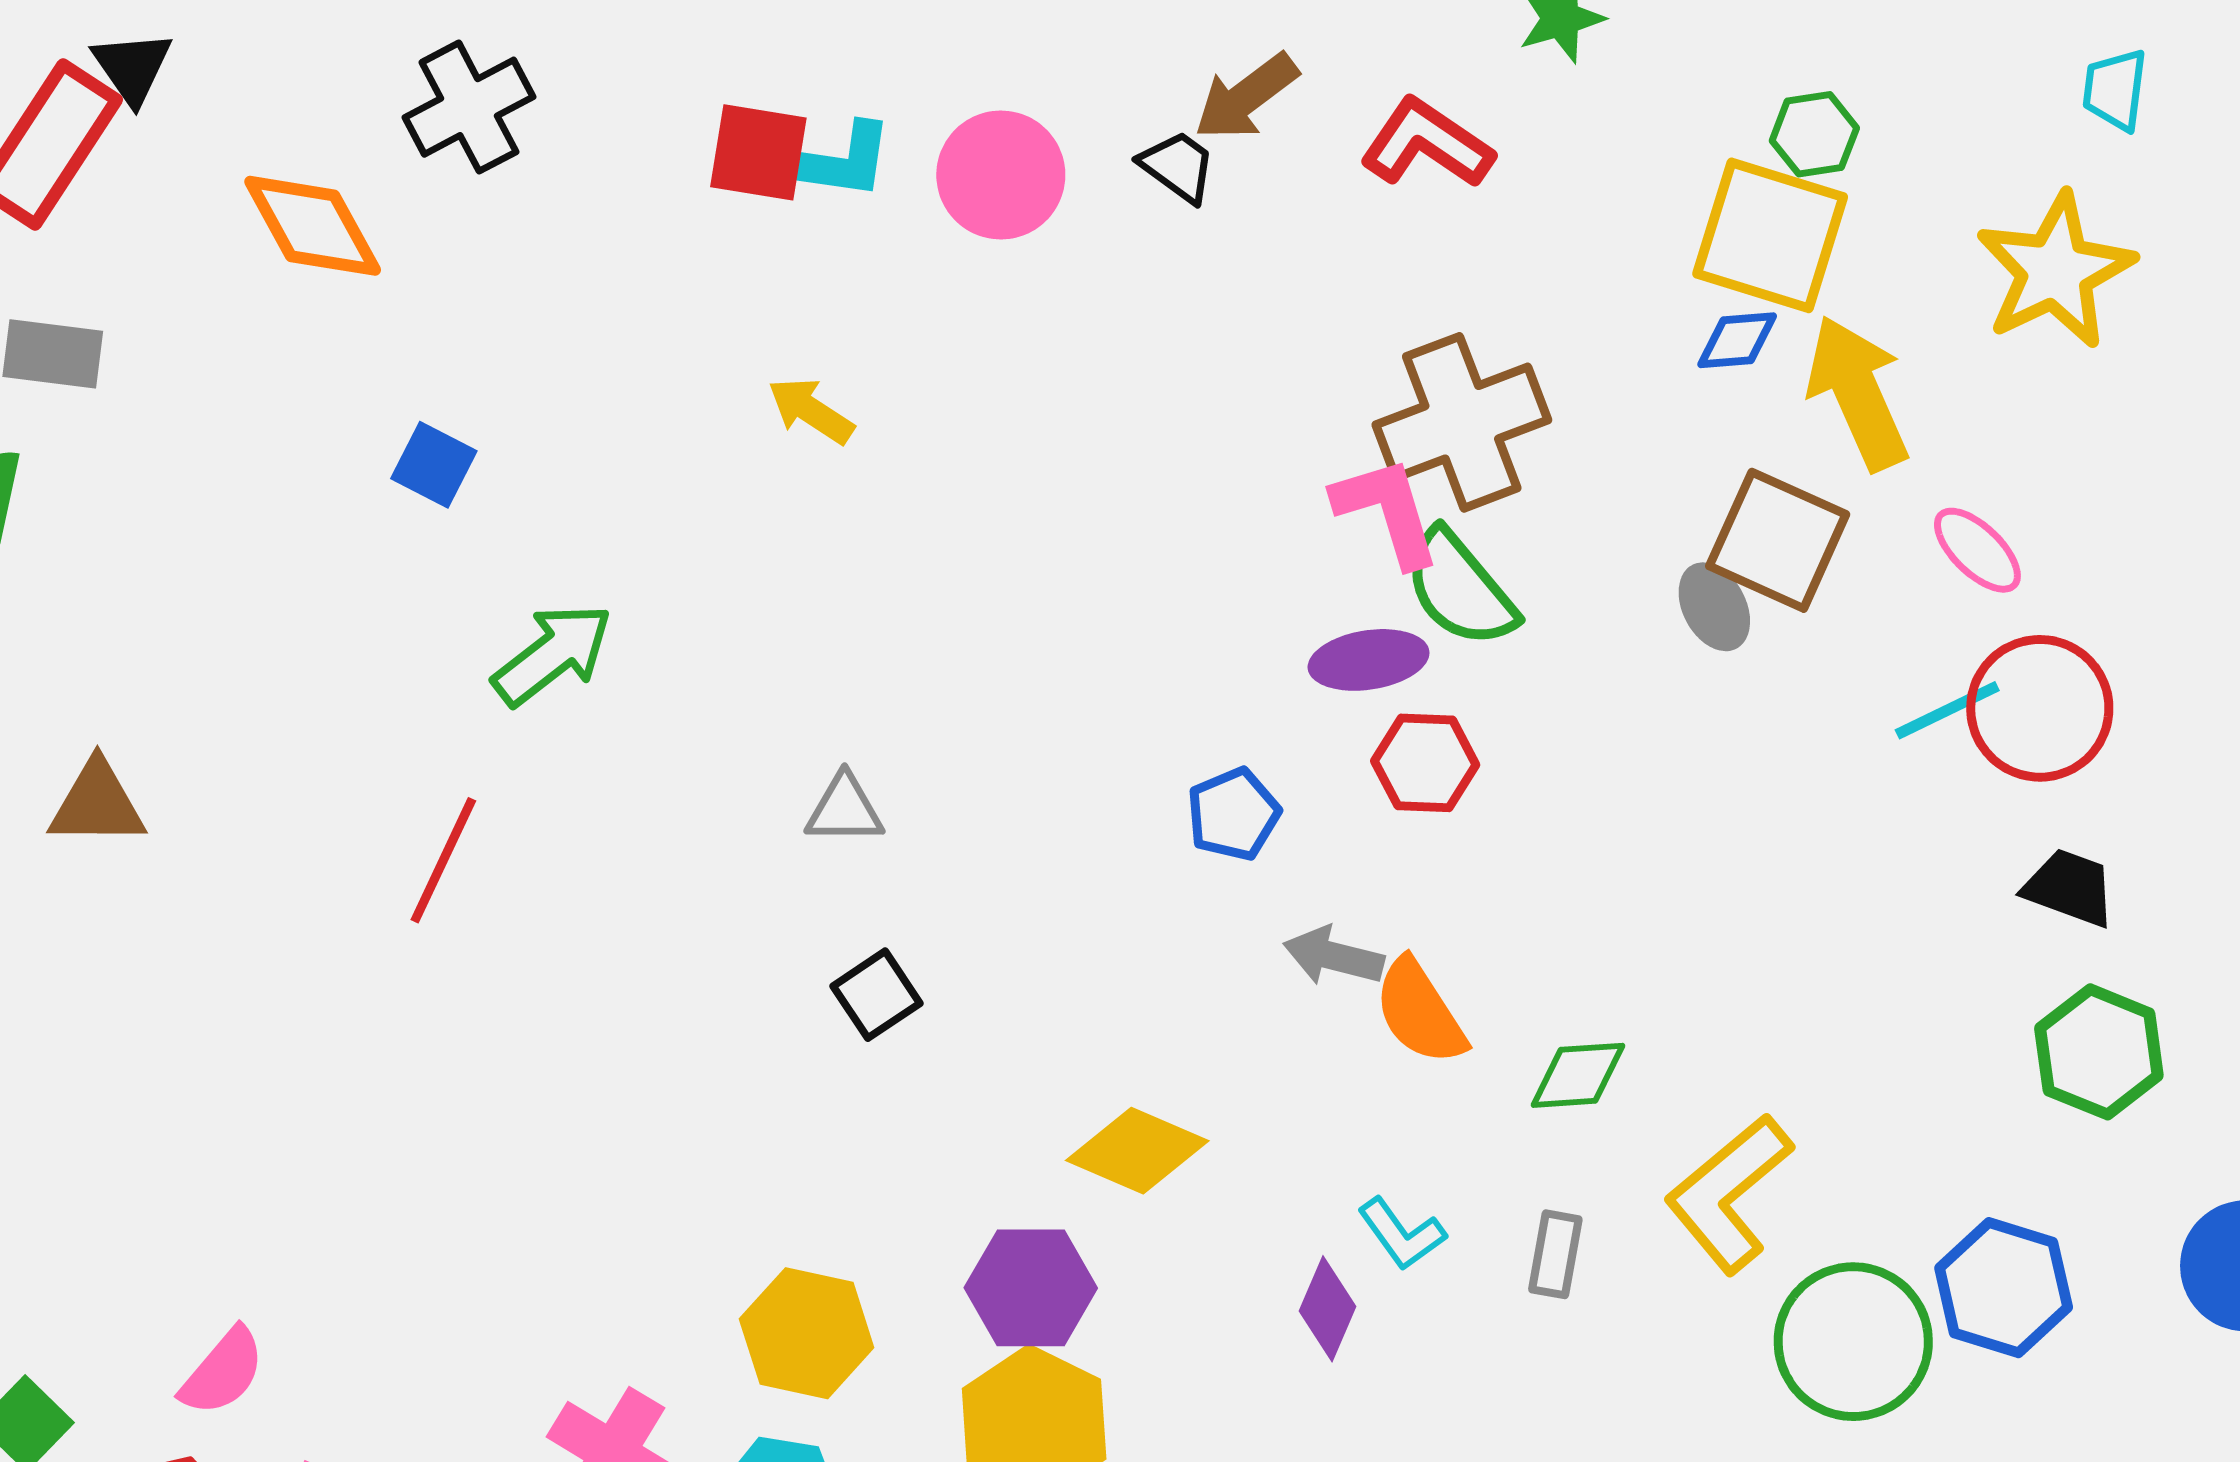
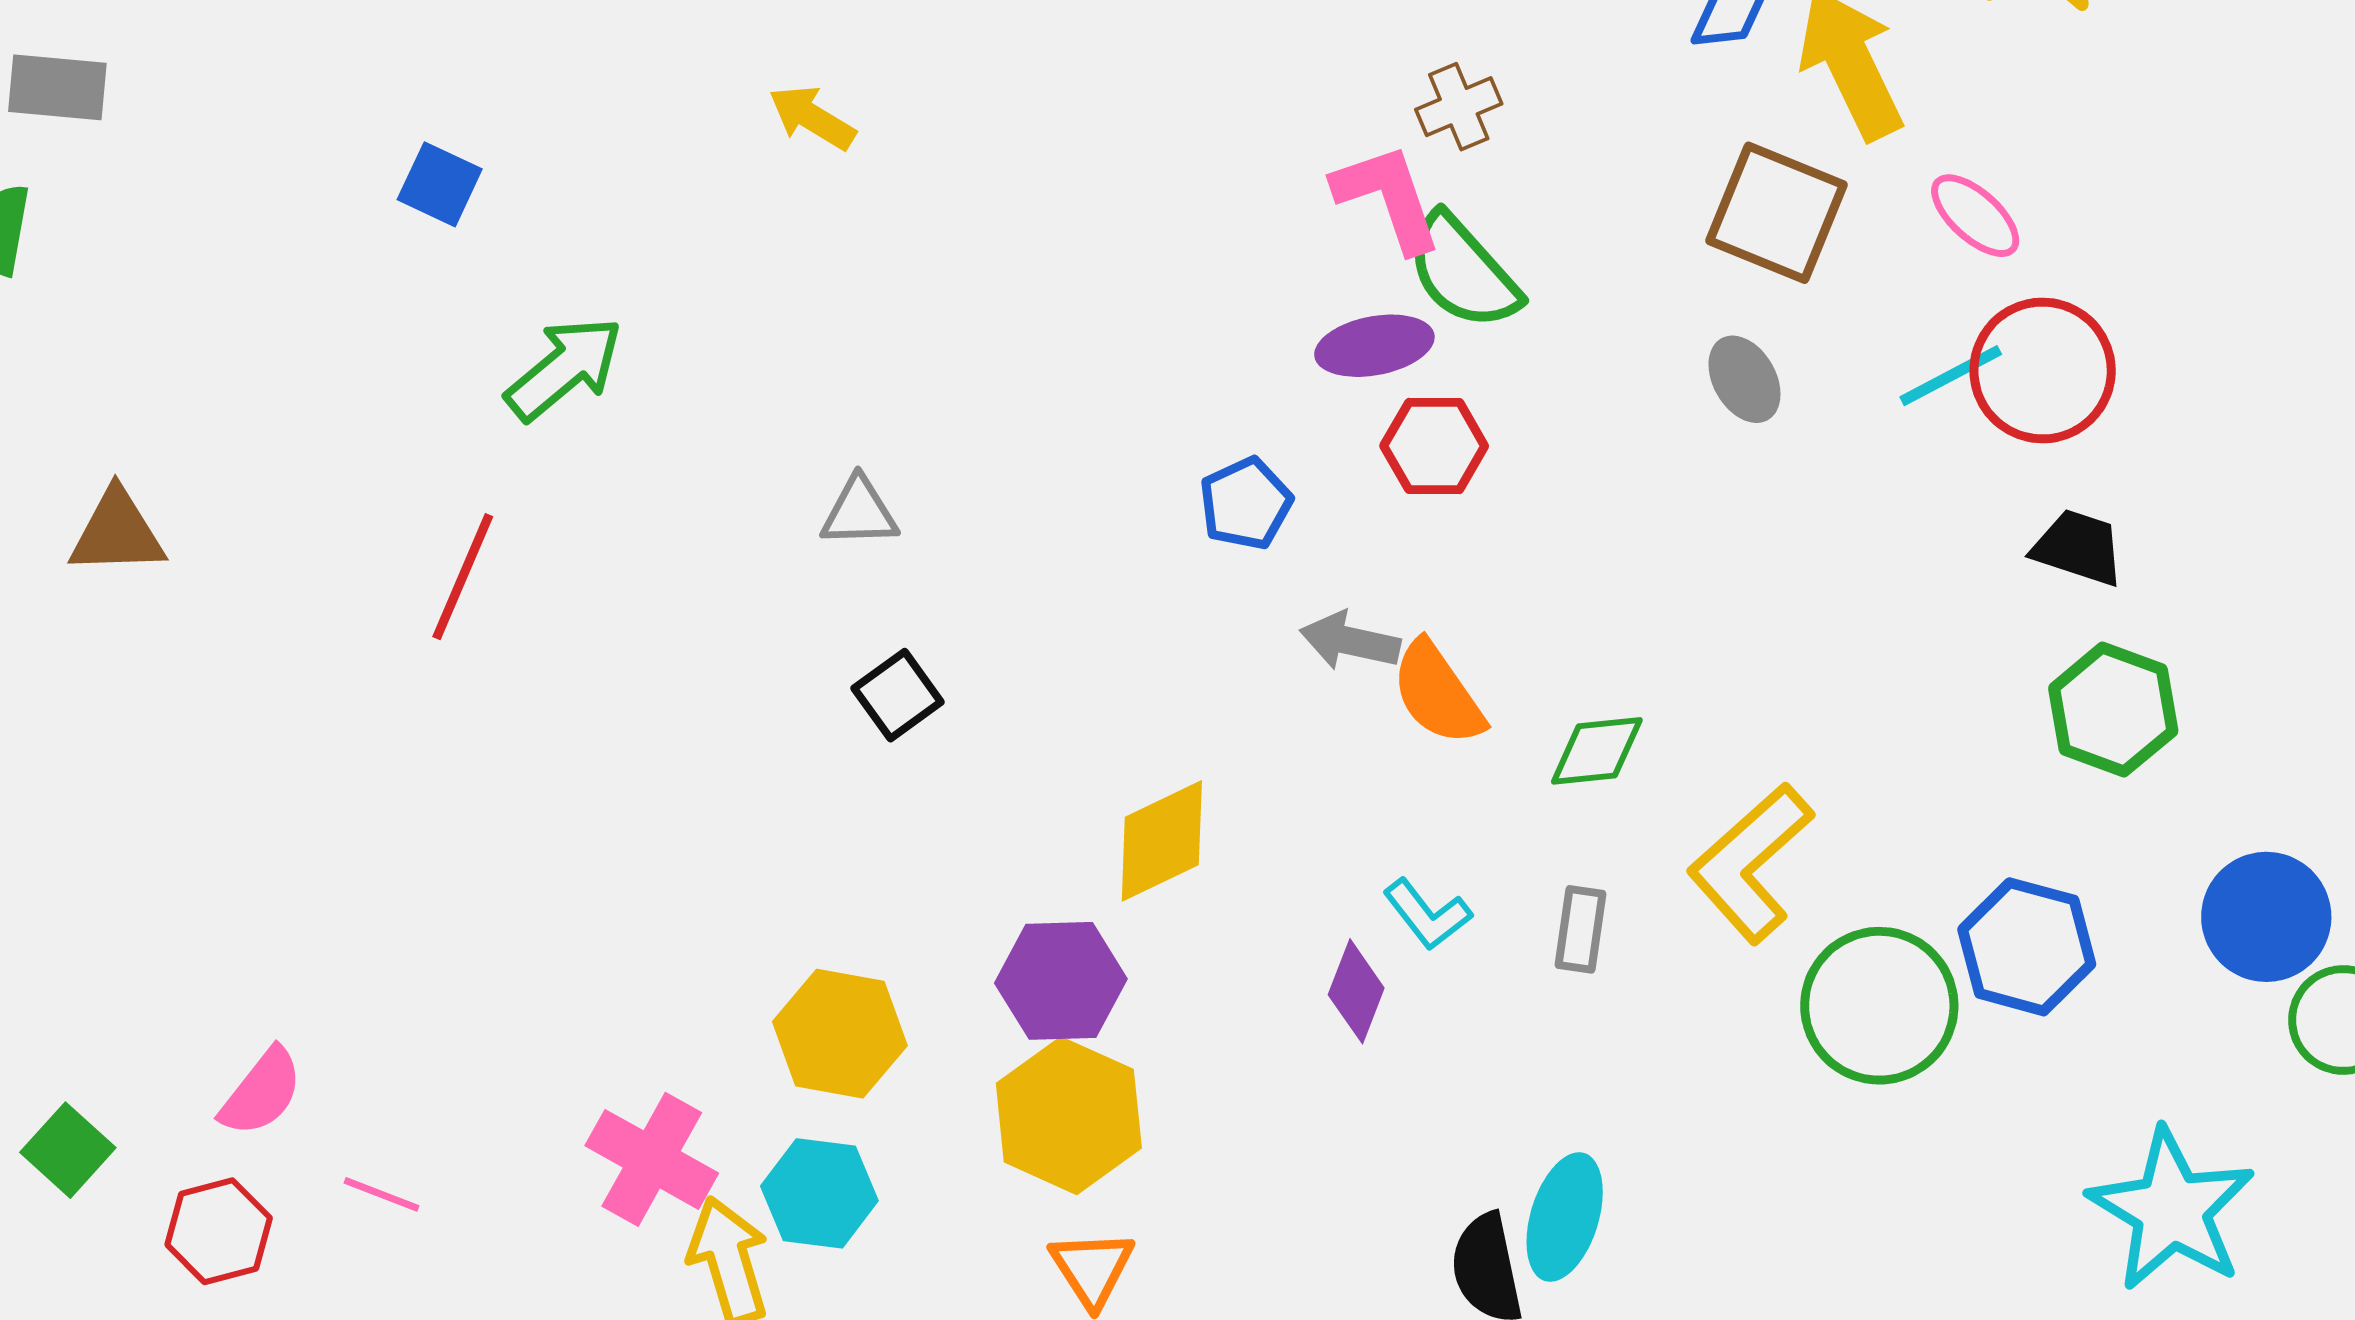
brown cross: (1462, 422) -> (1459, 107), size x0.5
gray ellipse: (1714, 607) -> (1744, 379), moved
yellow diamond: (1137, 1151) -> (1162, 841), turned -47

